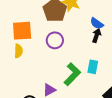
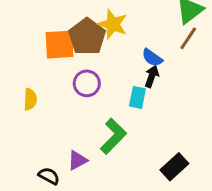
orange square: (22, 31) -> (60, 45), moved
cyan rectangle: (93, 67) -> (137, 97), moved

